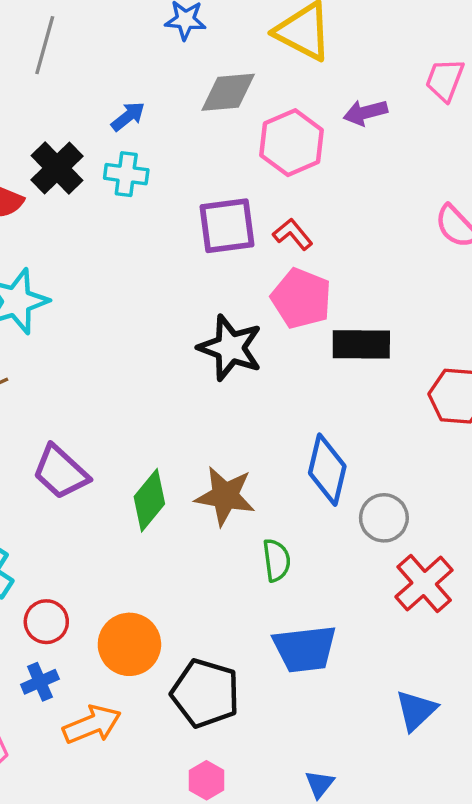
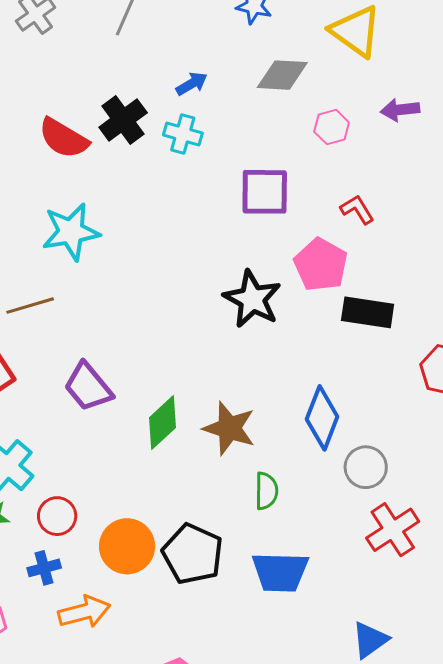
pink hexagon: (292, 143) -> (332, 127), size x0.6
red L-shape: (293, 234) -> (357, 210), moved
black pentagon: (205, 693) -> (193, 554), moved

